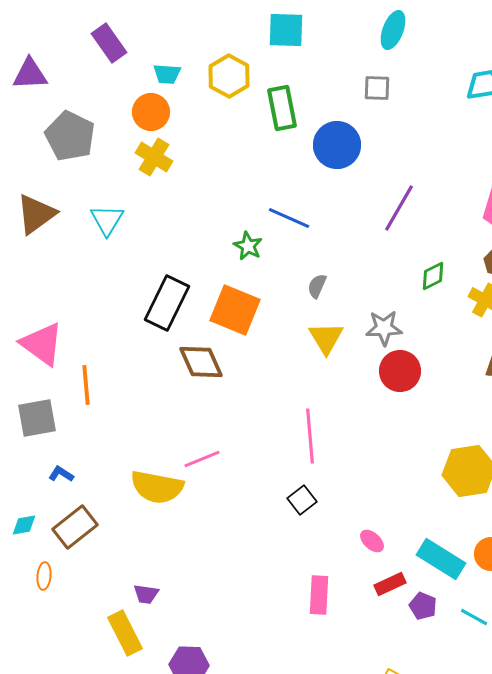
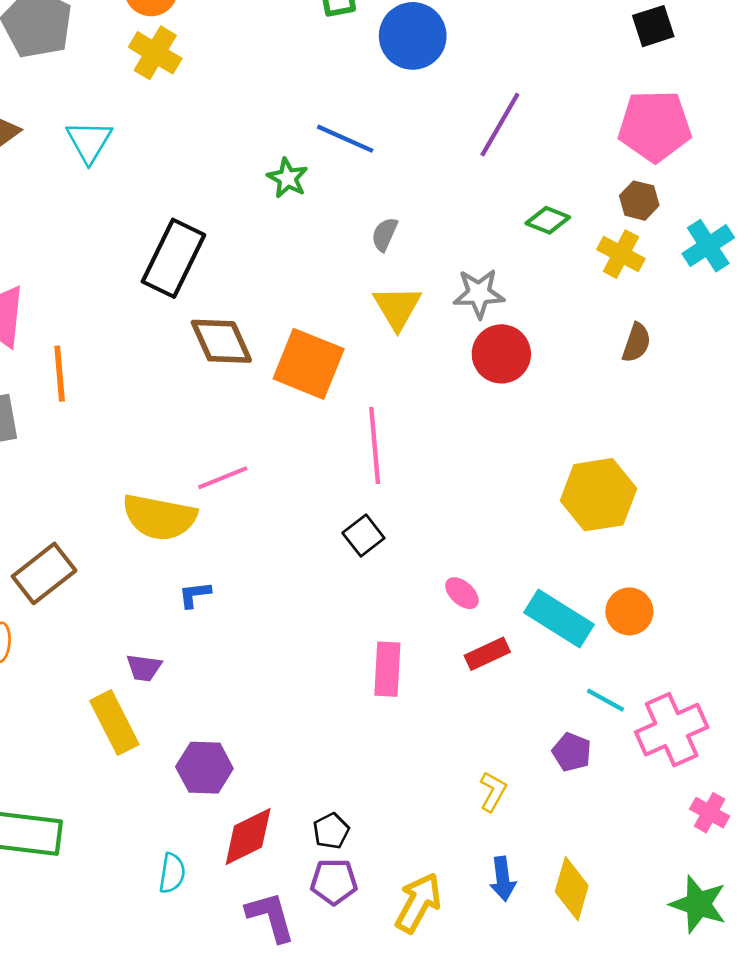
green diamond: (433, 276) -> (548, 220), turned 48
orange square: (235, 310) -> (309, 364), moved
blue L-shape: (61, 474) -> (195, 595), moved, turned -40
purple pentagon: (423, 606) -> (572, 752), moved

